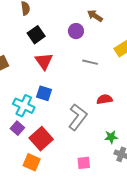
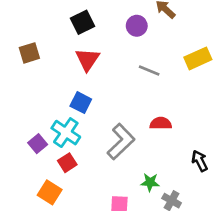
cyan cross: (24, 106) -> (66, 133), moved
green star: (111, 137) -> (150, 182), moved
red square: (41, 139) -> (67, 163), size x0.6

